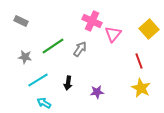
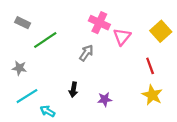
green line: (53, 46) -> (45, 40), moved
gray star: (25, 57) -> (19, 68), moved
cyan line: (38, 80) -> (27, 96), moved

